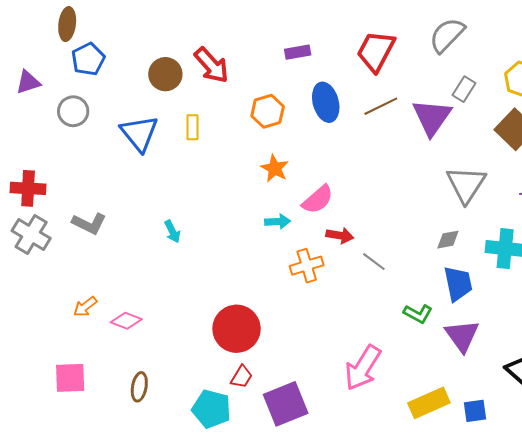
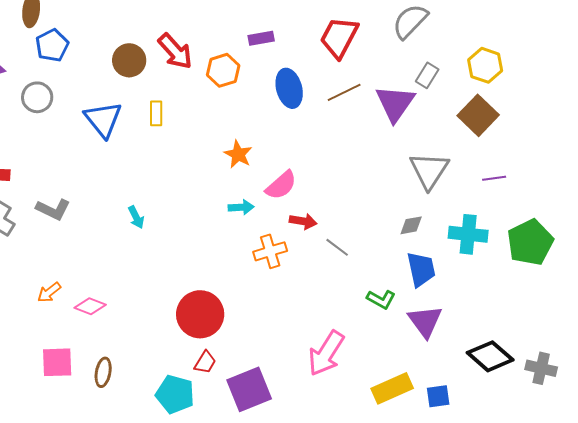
orange hexagon: (268, 111) -> (223, 70), moved
pink square: (70, 378) -> (57, 362), moved

